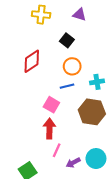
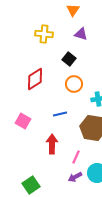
blue line: (67, 86) -> (60, 114), moved
pink square: (51, 105) -> (23, 121), moved
pink line: (57, 150) -> (76, 157), moved

